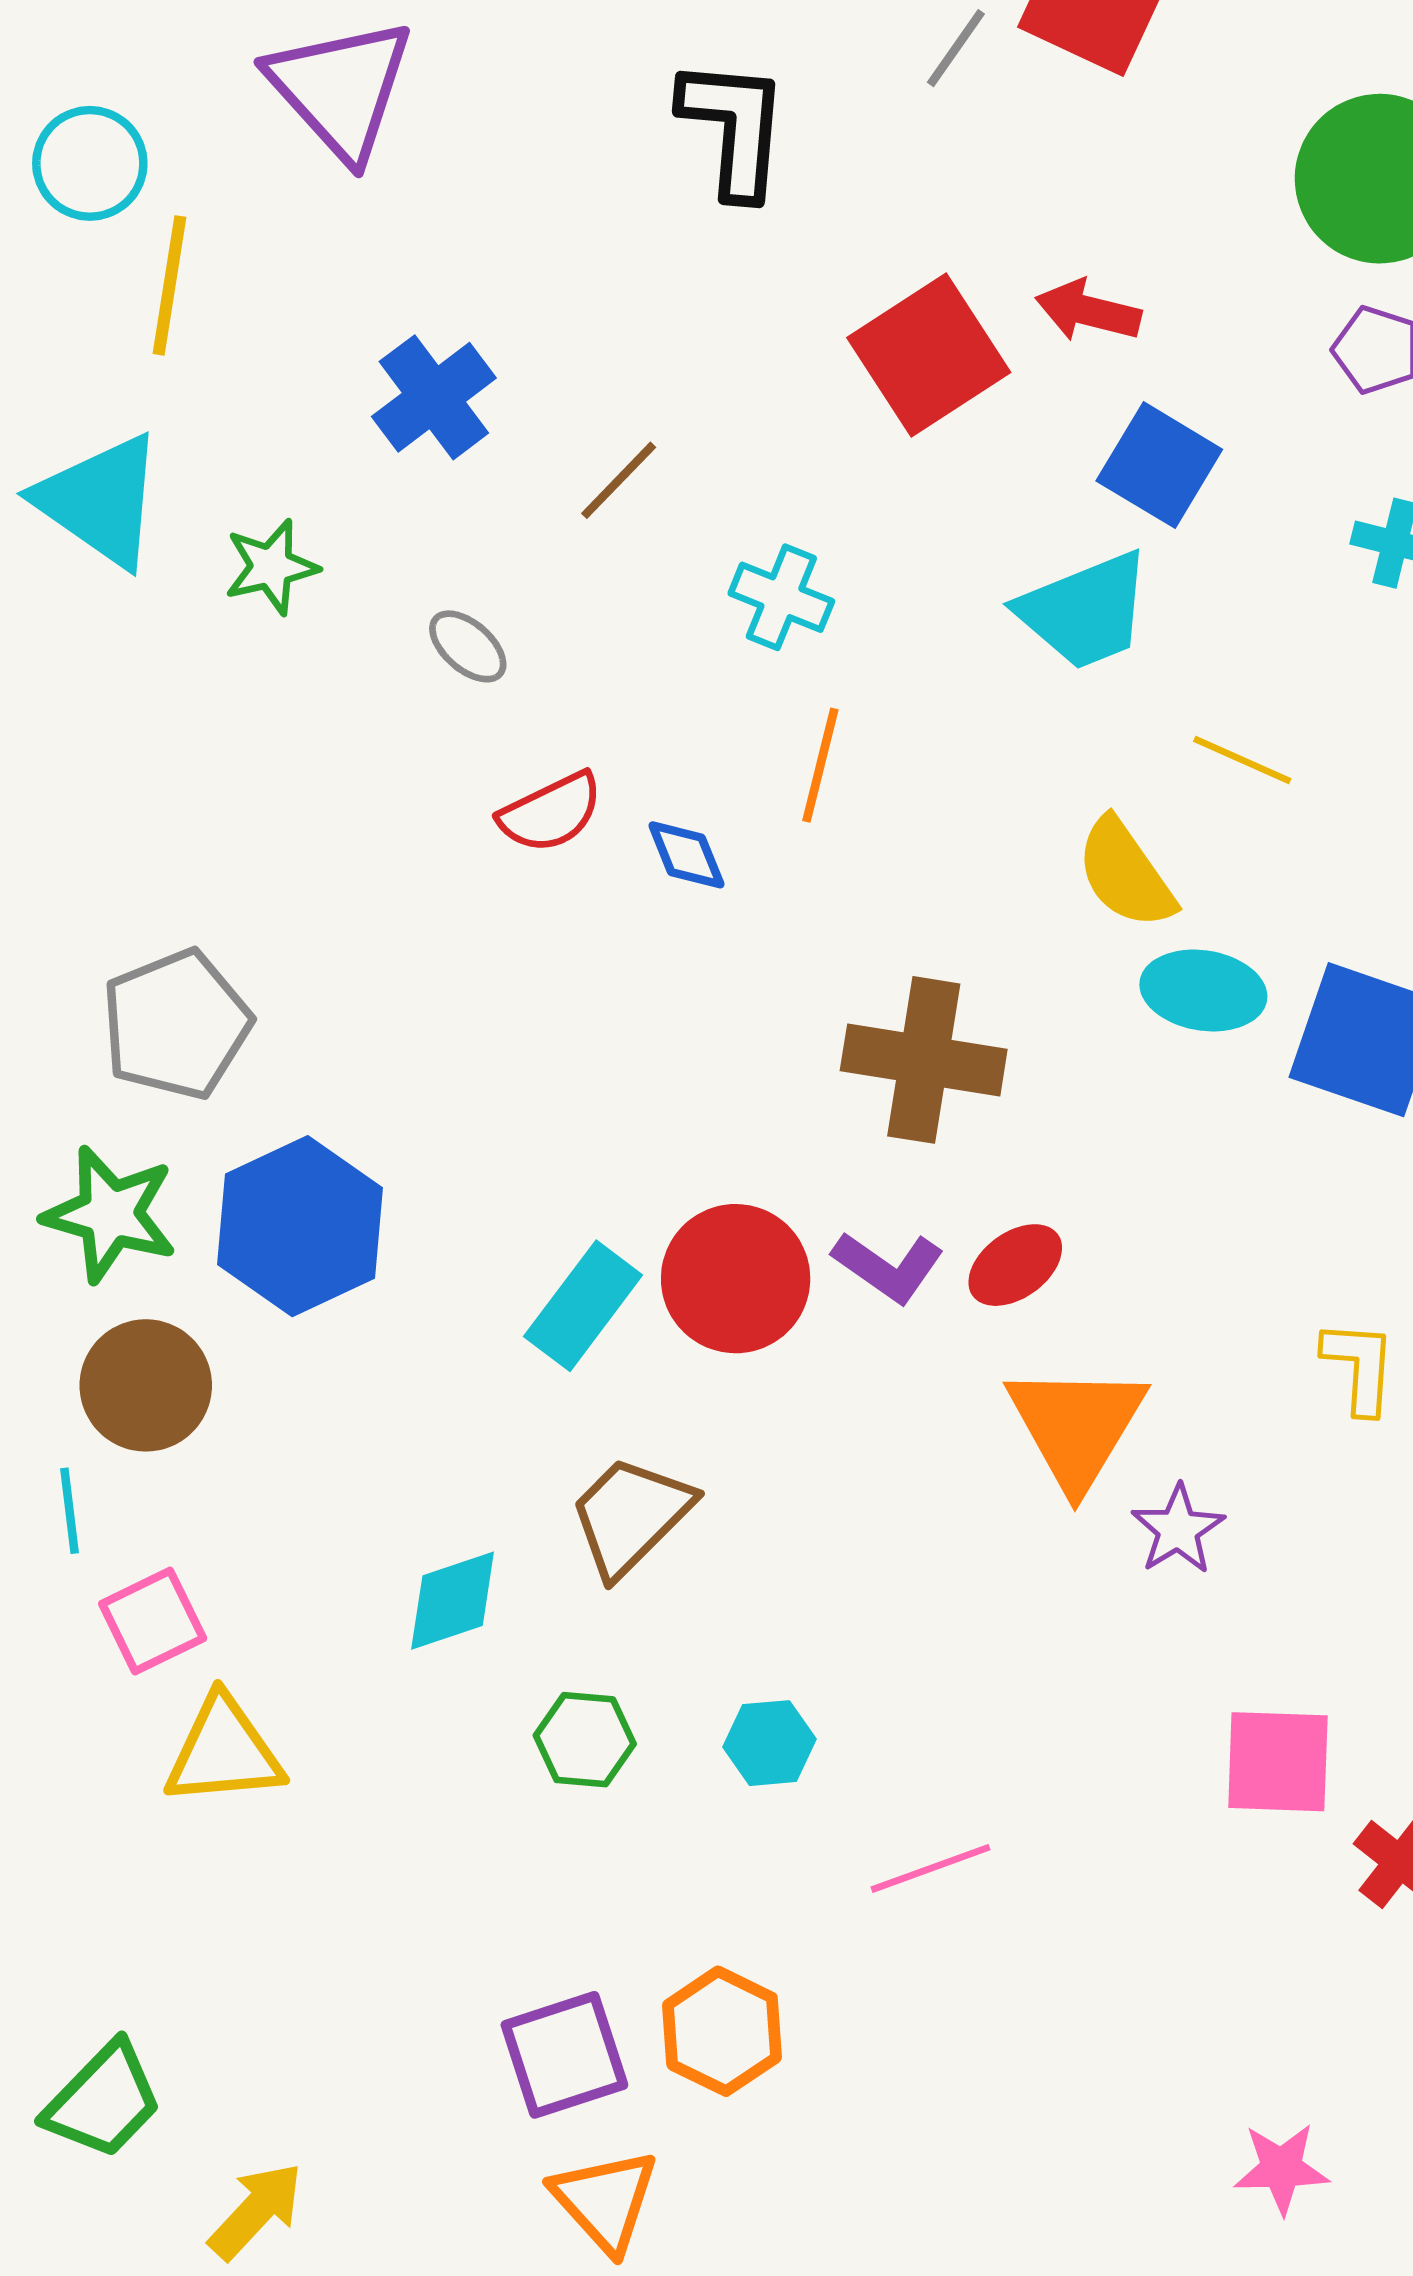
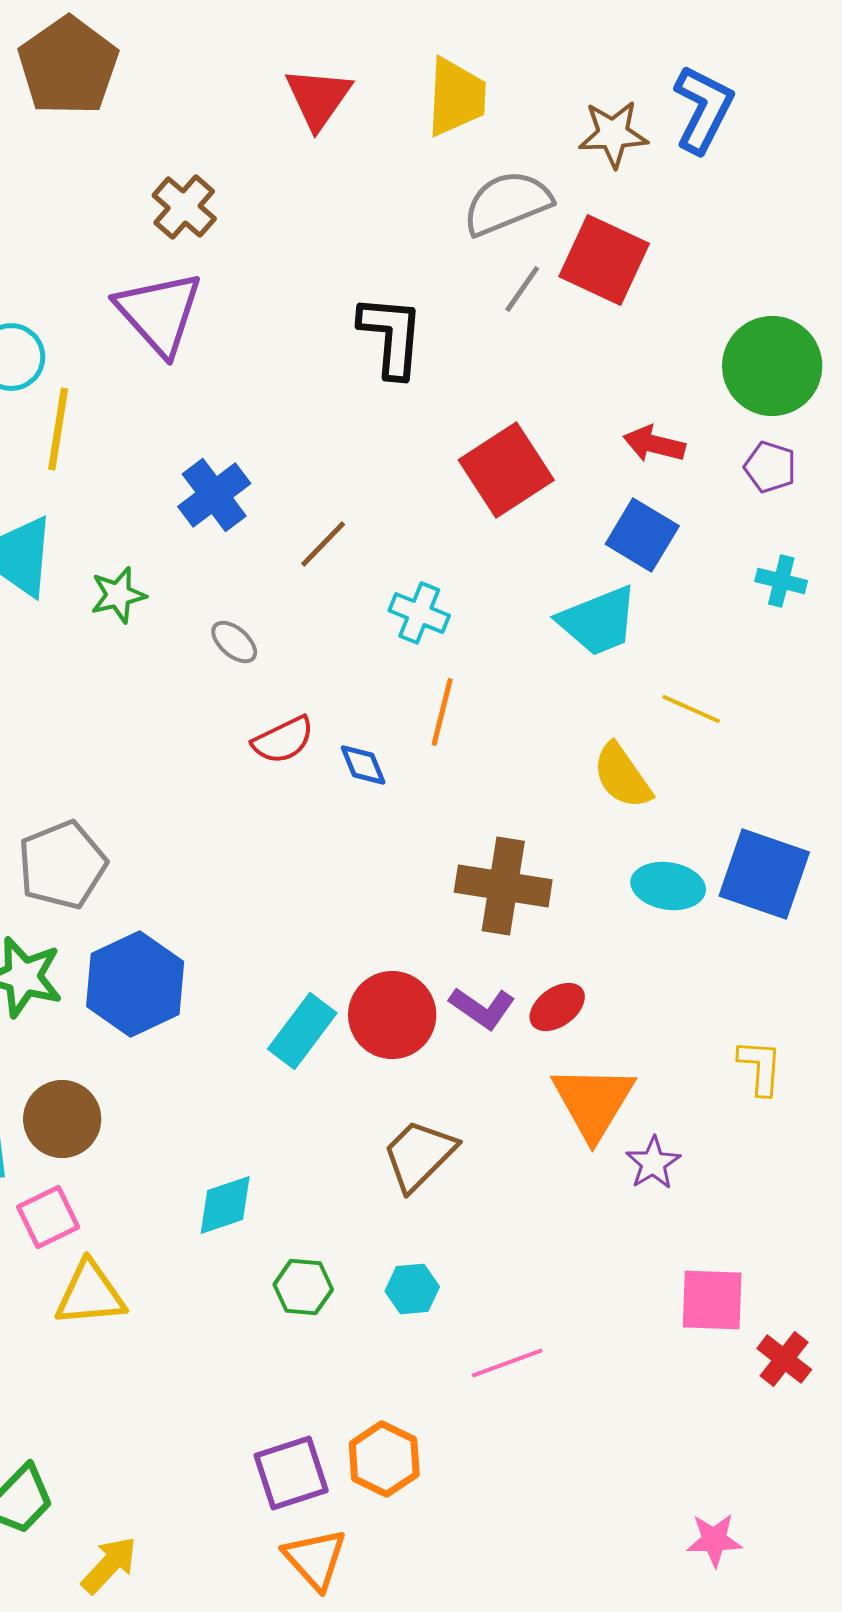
red arrow: (1088, 311) -> (654, 444), moved
cyan ellipse: (1203, 990) -> (668, 886), moved
brown circle: (146, 1385) -> (62, 1119), moved
brown trapezoid: (631, 1516) -> (419, 1155), moved

